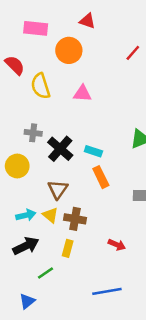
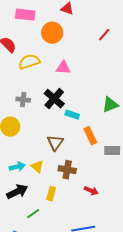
yellow semicircle: (41, 86) -> (29, 62), turned 90
black cross: (60, 149) -> (54, 99), moved
orange rectangle: (101, 177) -> (90, 136), moved
brown triangle: (58, 189) -> (55, 143), moved
brown cross: (75, 219) -> (67, 170), moved

